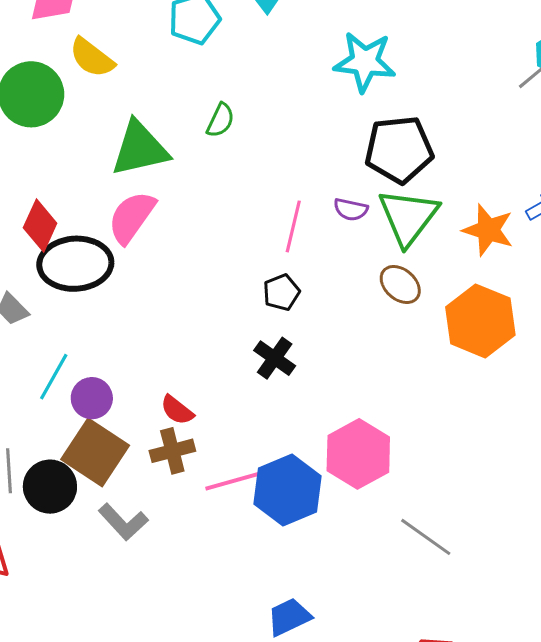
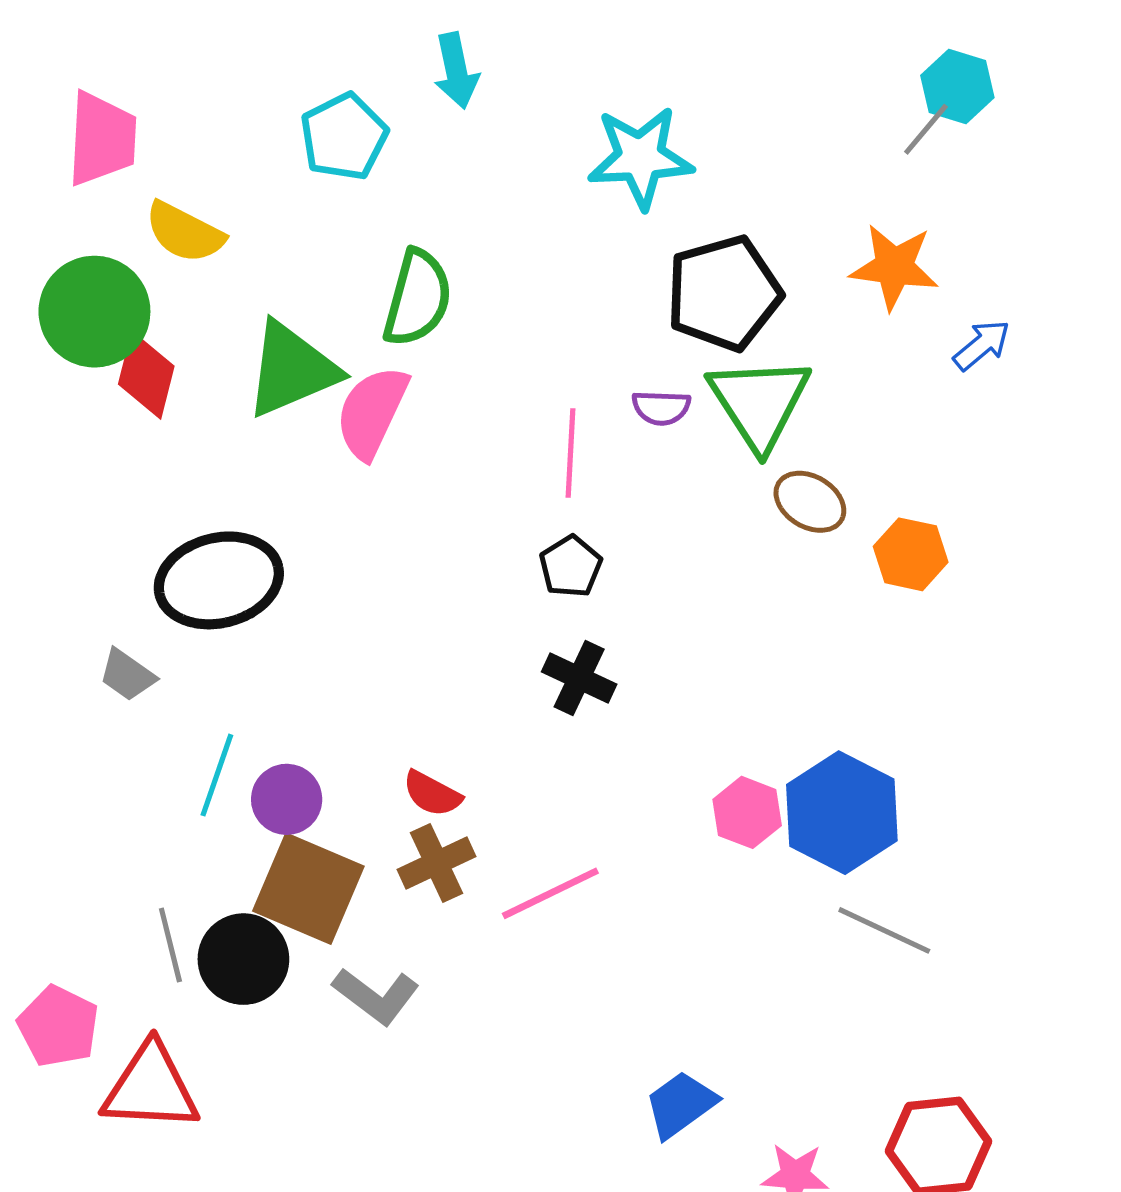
green semicircle: (220, 120) -> (417, 298), size x1.6
pink semicircle: (132, 217) -> (372, 412), moved
red diamond: (40, 226) -> (146, 375), moved
orange star: (488, 230) -> (894, 267), moved
brown ellipse: (400, 284) -> (810, 502), moved
orange hexagon: (480, 321) -> (911, 554), size x0.6
pink hexagon: (358, 454) -> (747, 812), size x0.6
blue hexagon: (288, 490) -> (842, 813), moved

